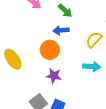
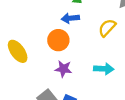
cyan arrow: (92, 67) -> (104, 69), moved

